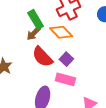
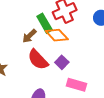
green rectangle: (36, 19) -> (45, 23), moved
pink rectangle: (65, 79) -> (76, 85), moved

